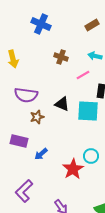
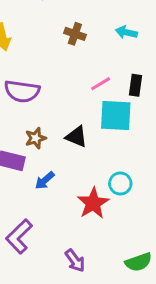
pink line: (83, 75) -> (101, 84), moved
black triangle: (62, 104) -> (76, 137), moved
brown star: (37, 117) -> (36, 138), moved

